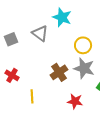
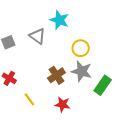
yellow line: (32, 96) -> (29, 99), turned -32
red star: (75, 101) -> (62, 104), moved

